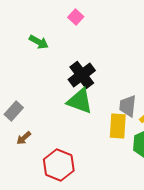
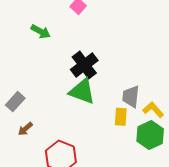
yellow rectangle: (118, 126) -> (121, 117), size x0.7

